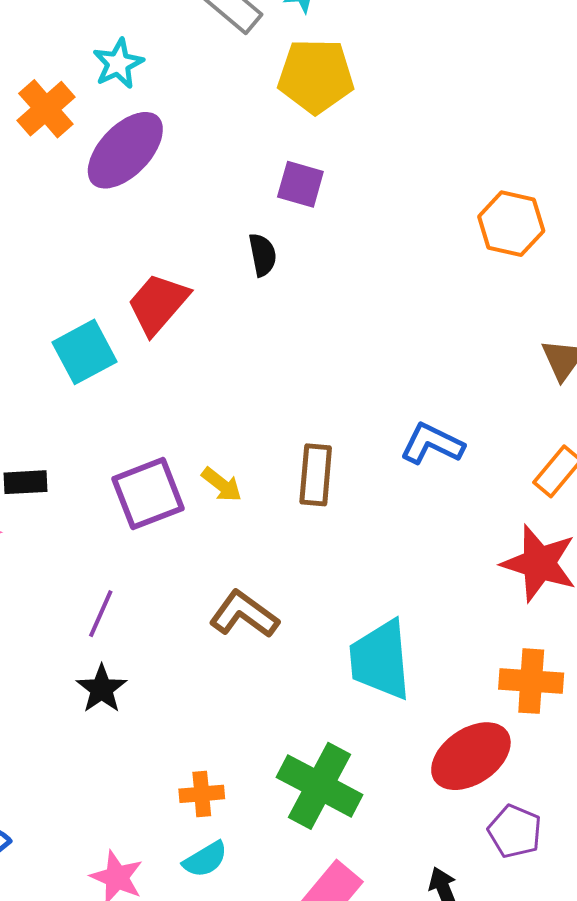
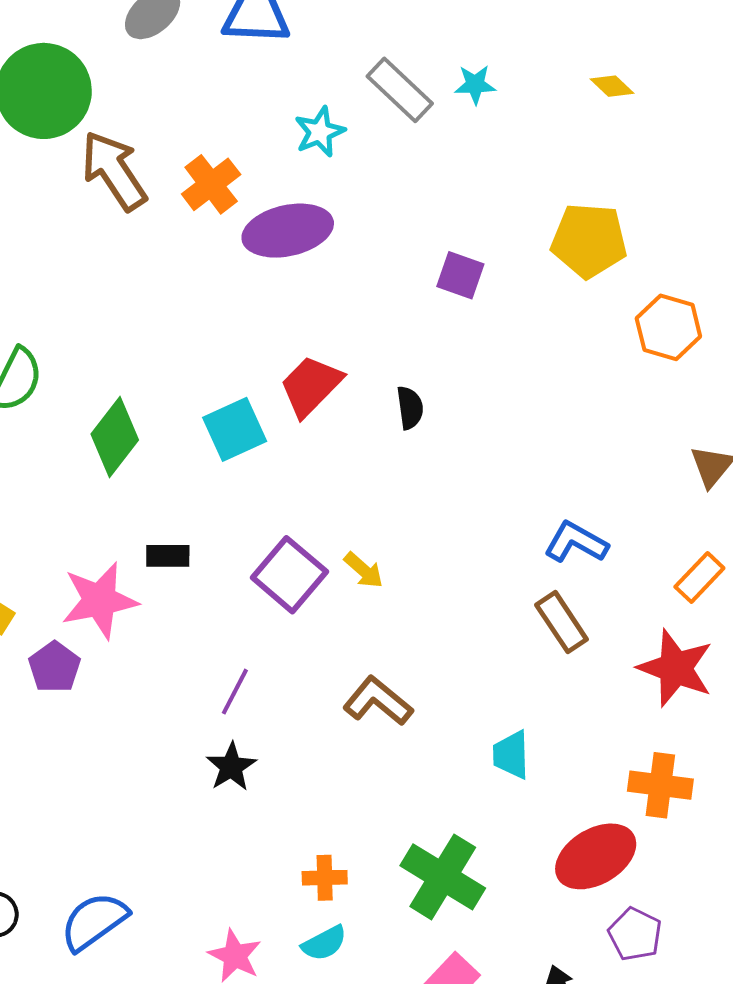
cyan star: (118, 64) -> (320, 132), moved
yellow pentagon: (316, 76) -> (589, 240), moved
purple ellipse: (125, 150) -> (288, 231), turned 30
black semicircle: (263, 255) -> (410, 408), moved
brown rectangle: (316, 475) -> (562, 622), moved, turned -42
purple square: (148, 494) -> (289, 575), turned -32
cyan trapezoid: (380, 660) -> (511, 755), size x0.6

